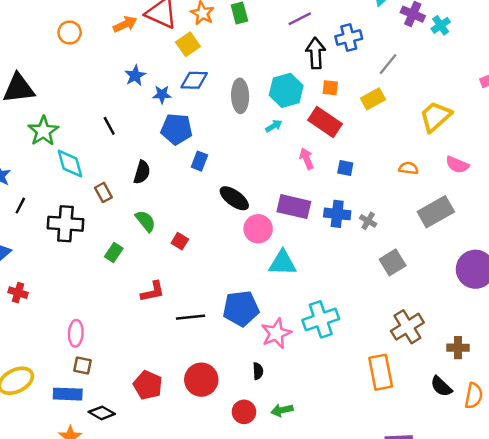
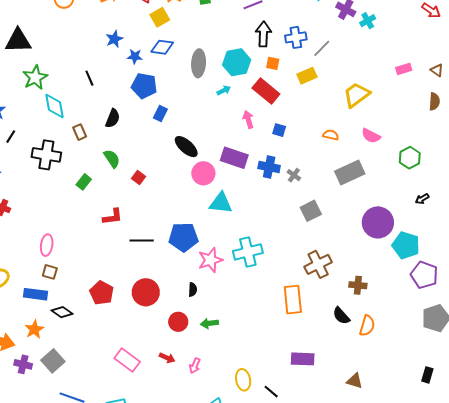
blue cross: (349, 37) -> (296, 37), moved

